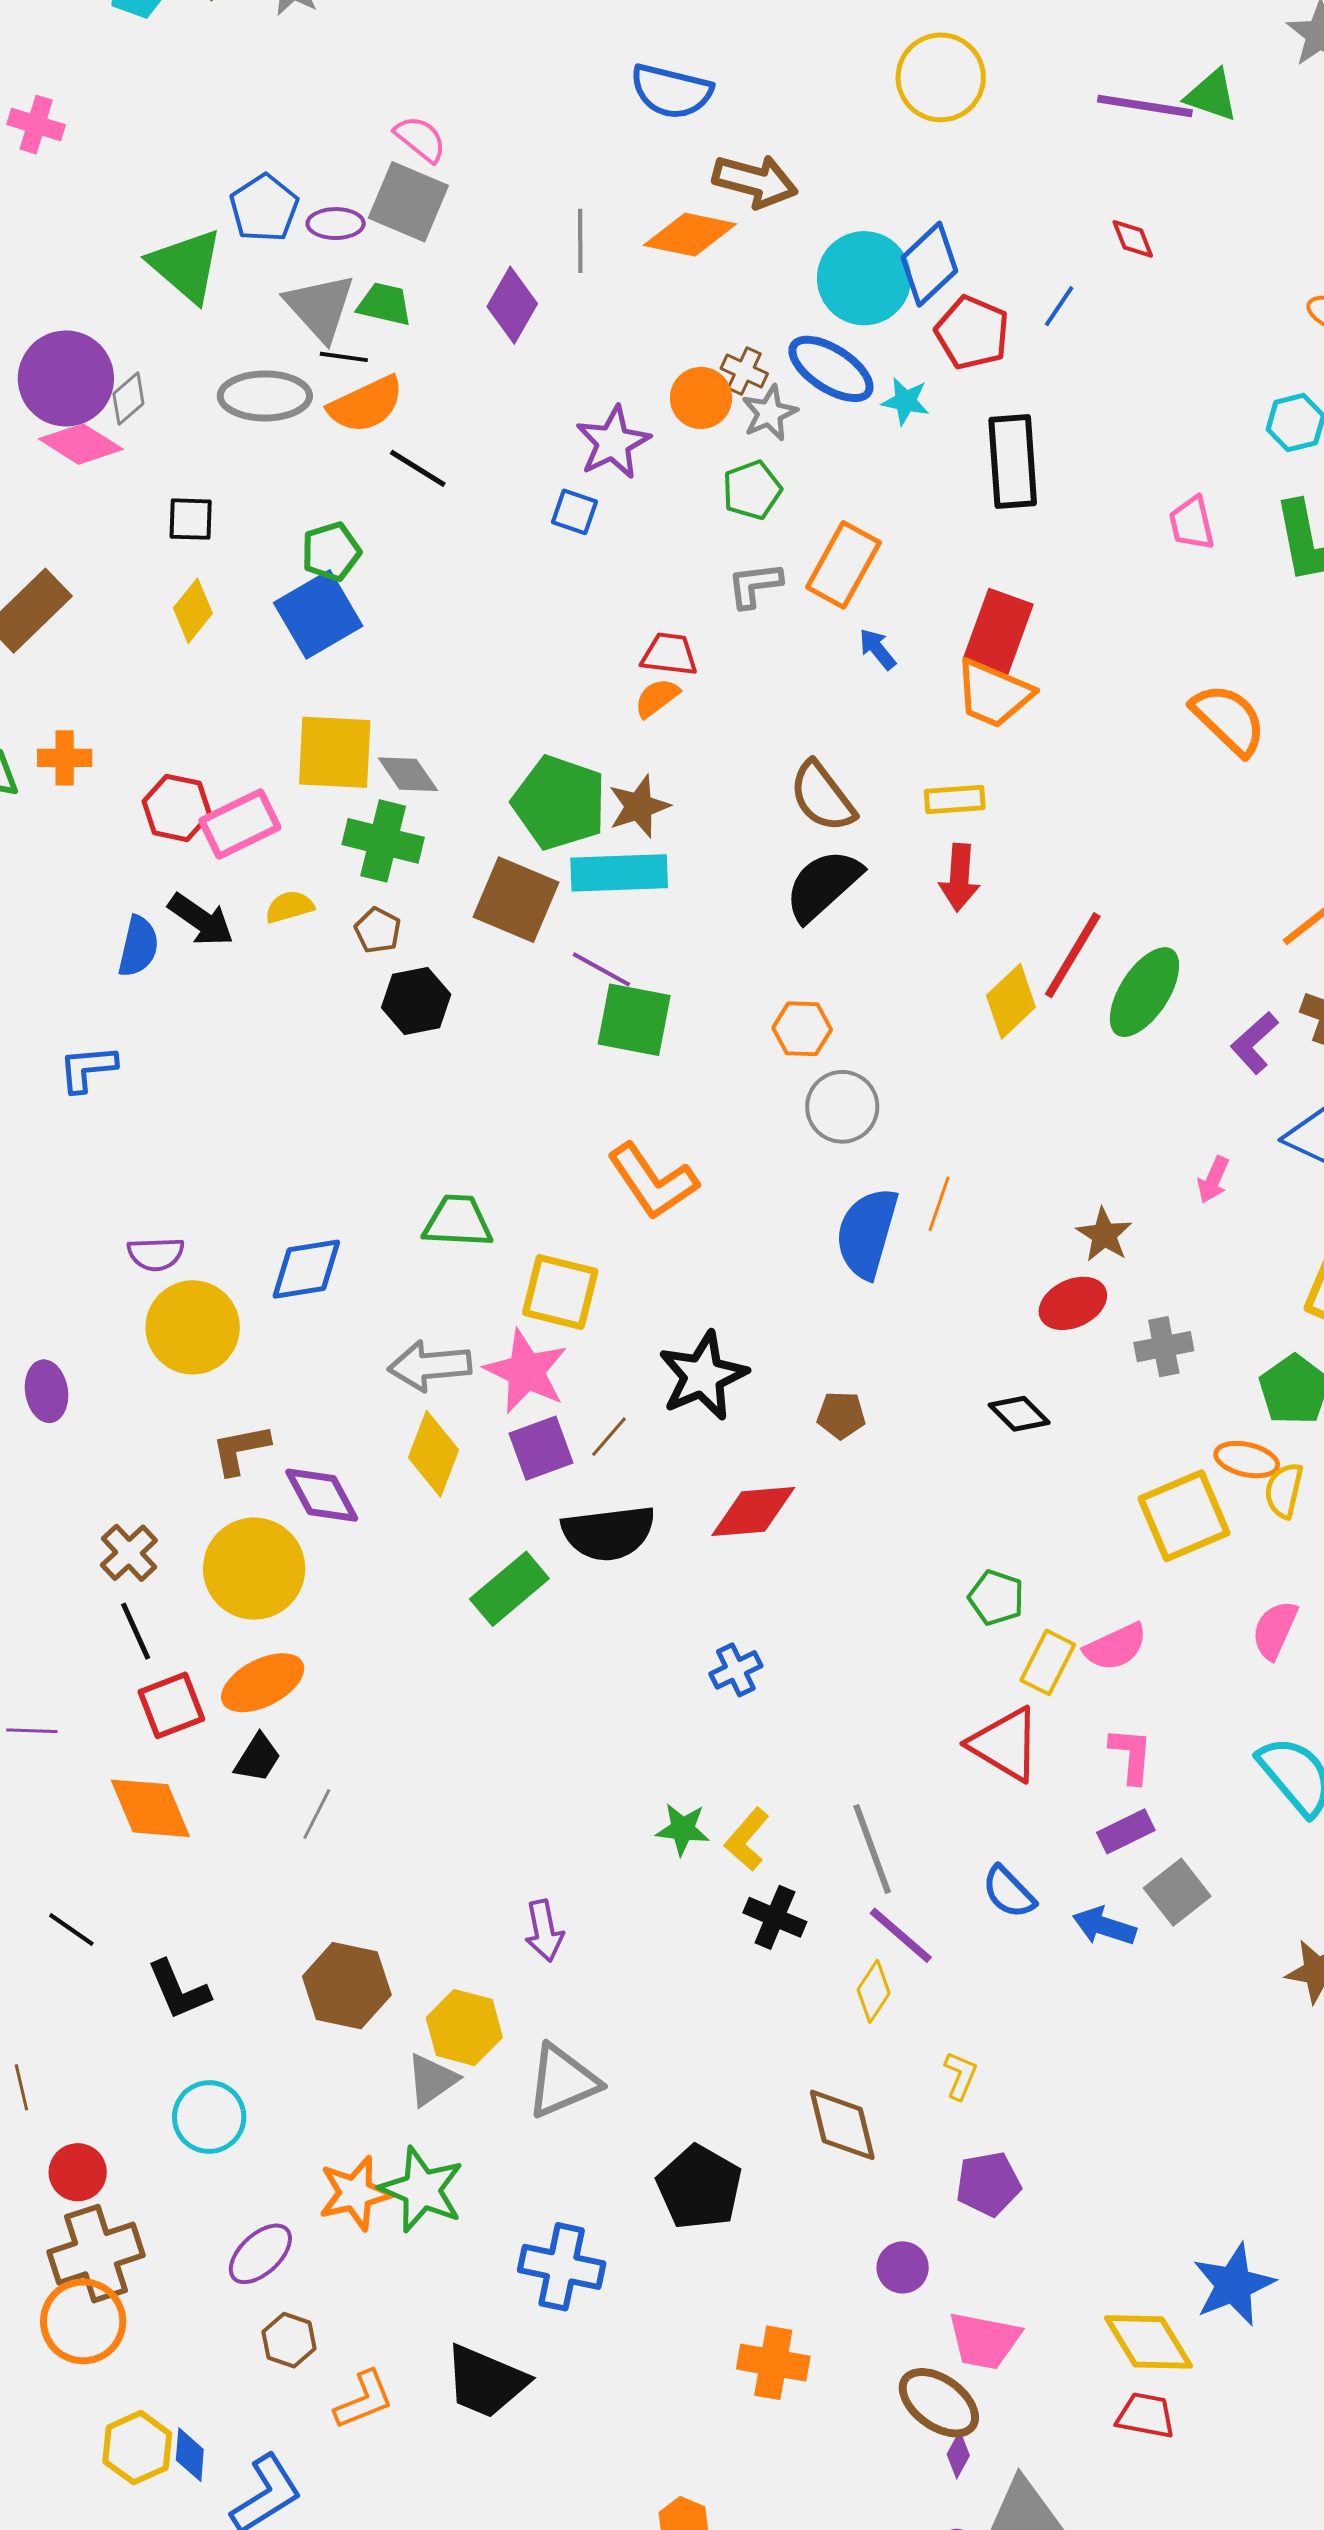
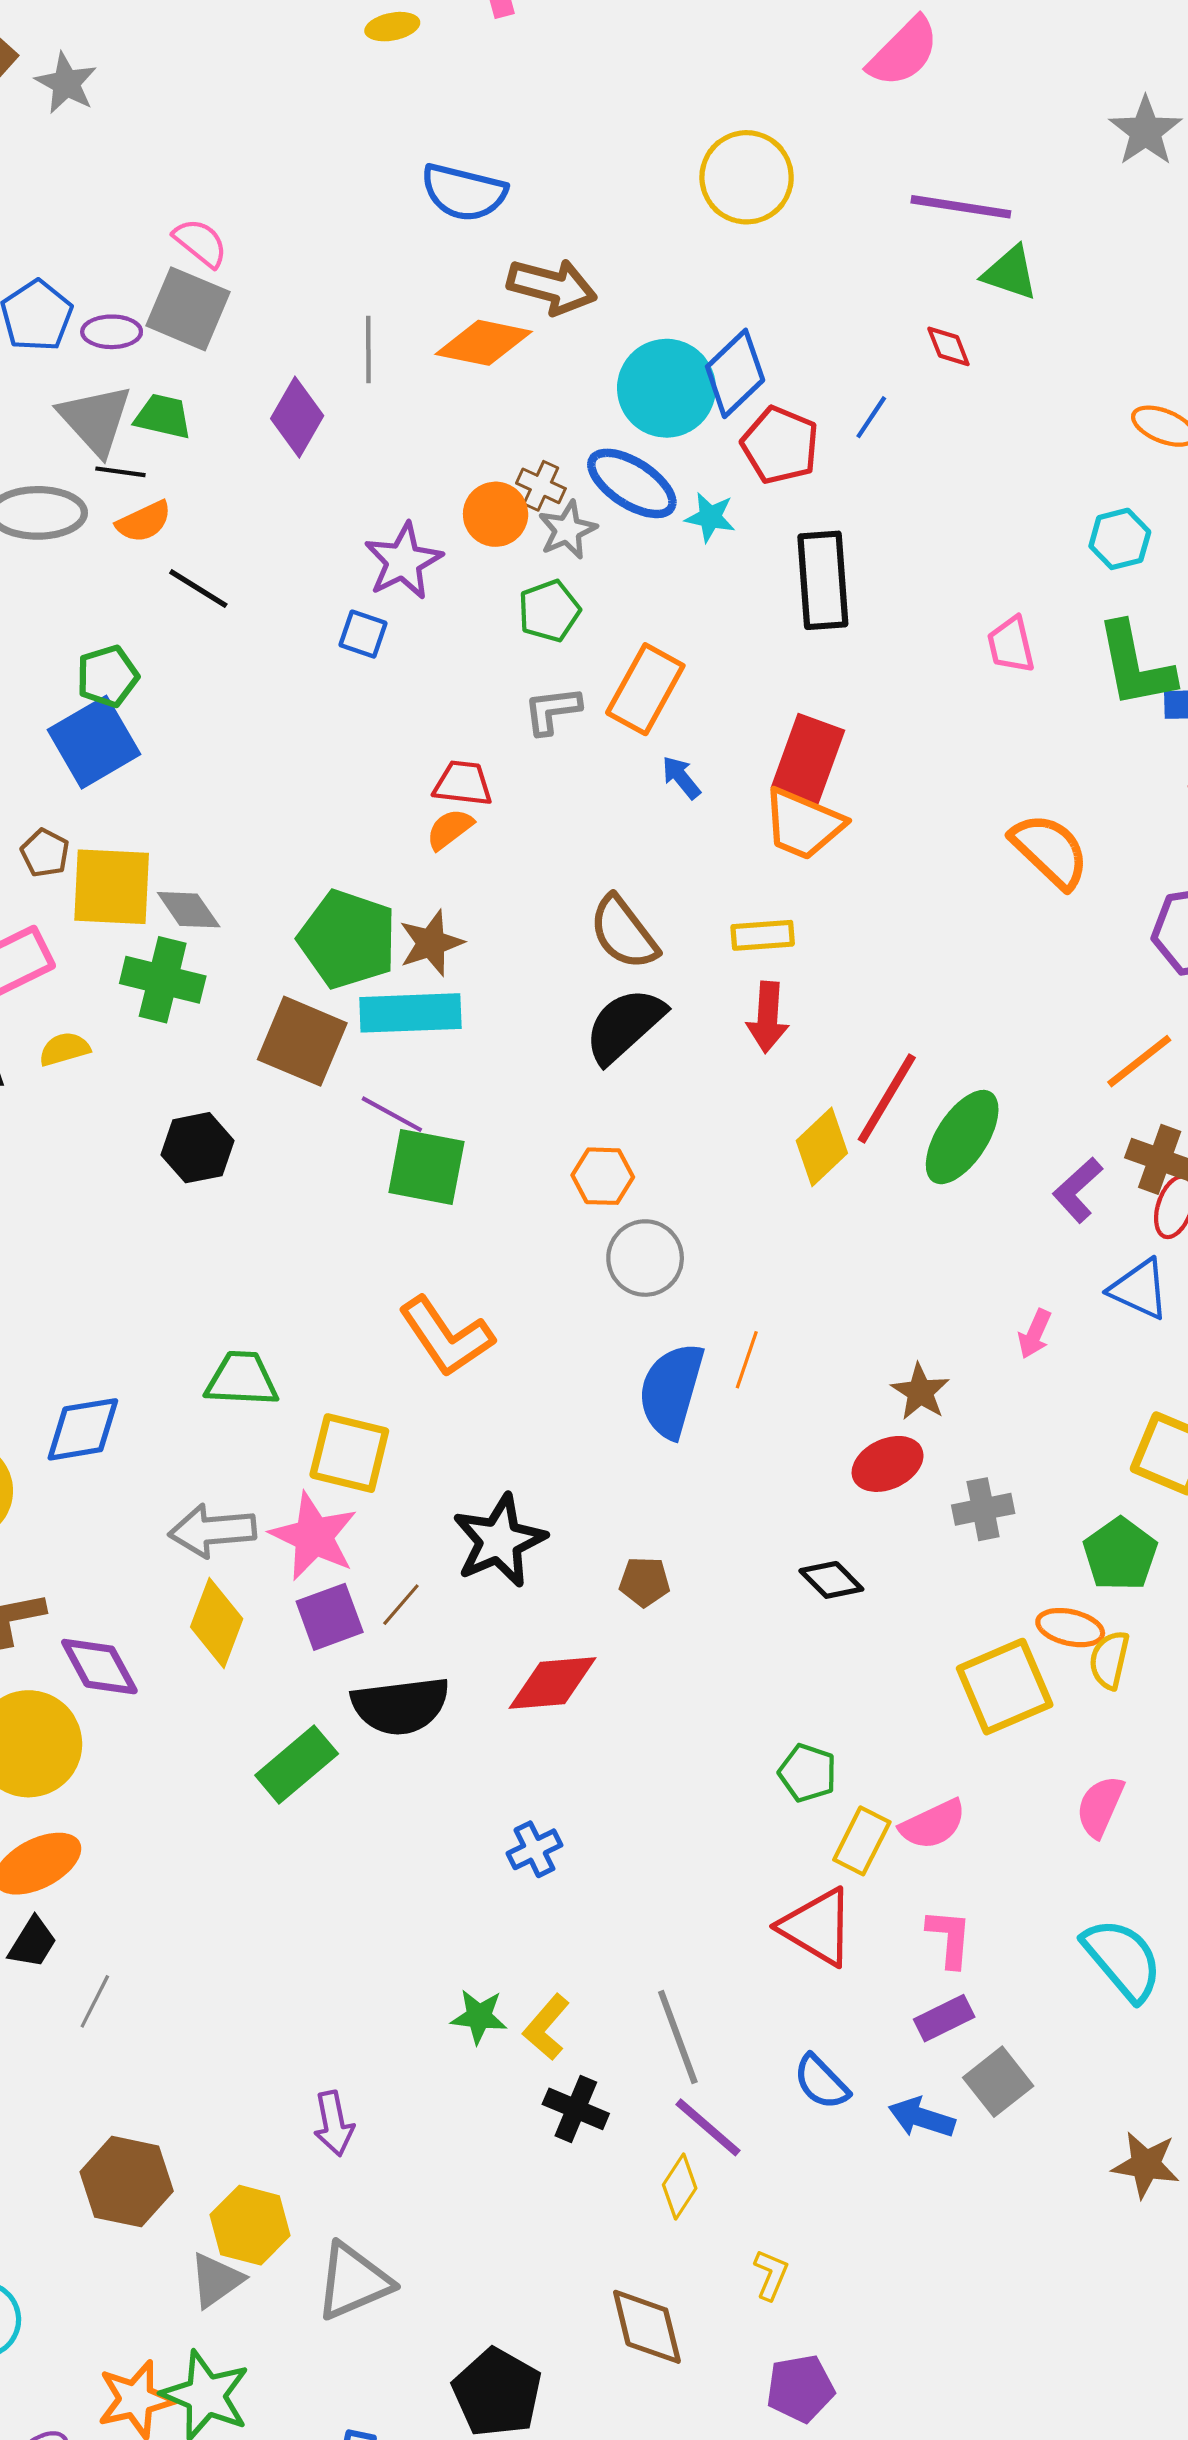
green triangle: (1212, 95) -> (1010, 273), moved
orange semicircle: (366, 404) -> (144, 522), size x0.7
brown pentagon: (378, 930) -> (45, 853), moved

